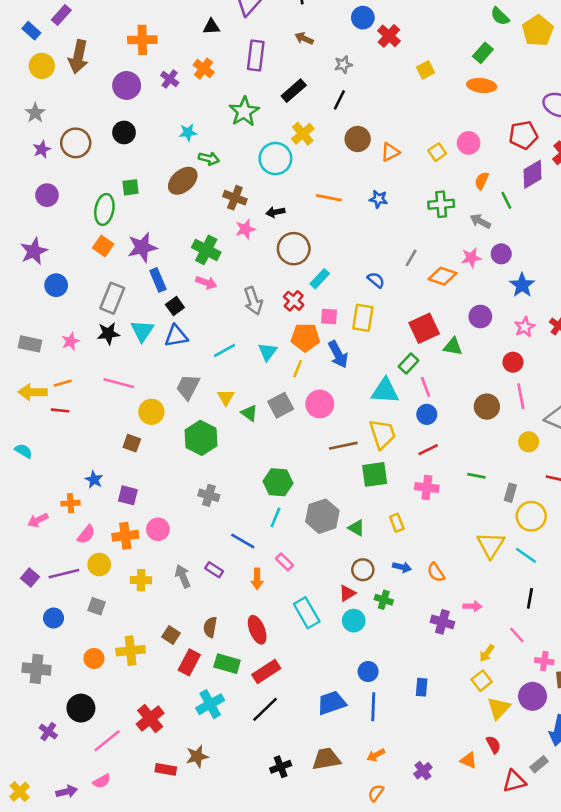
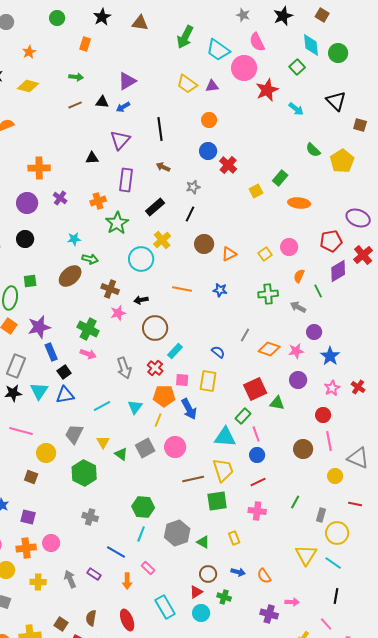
green rectangle: (483, 53) -> (280, 178), moved
orange cross: (204, 69) -> (98, 201), moved, turned 35
pink star: (471, 258) -> (296, 351), moved
green line: (476, 476) -> (295, 502), turned -72

